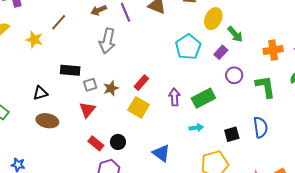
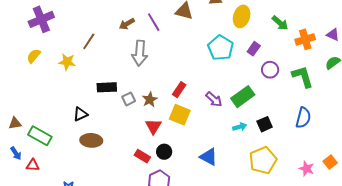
green arrow: (235, 34) -> (280, 23), moved
purple arrow: (174, 97) -> (214, 99), turned 144
red triangle: (87, 110) -> (153, 126), moved
blue semicircle: (260, 127) -> (303, 118), turned 30
black square: (232, 134) -> (265, 124), moved

